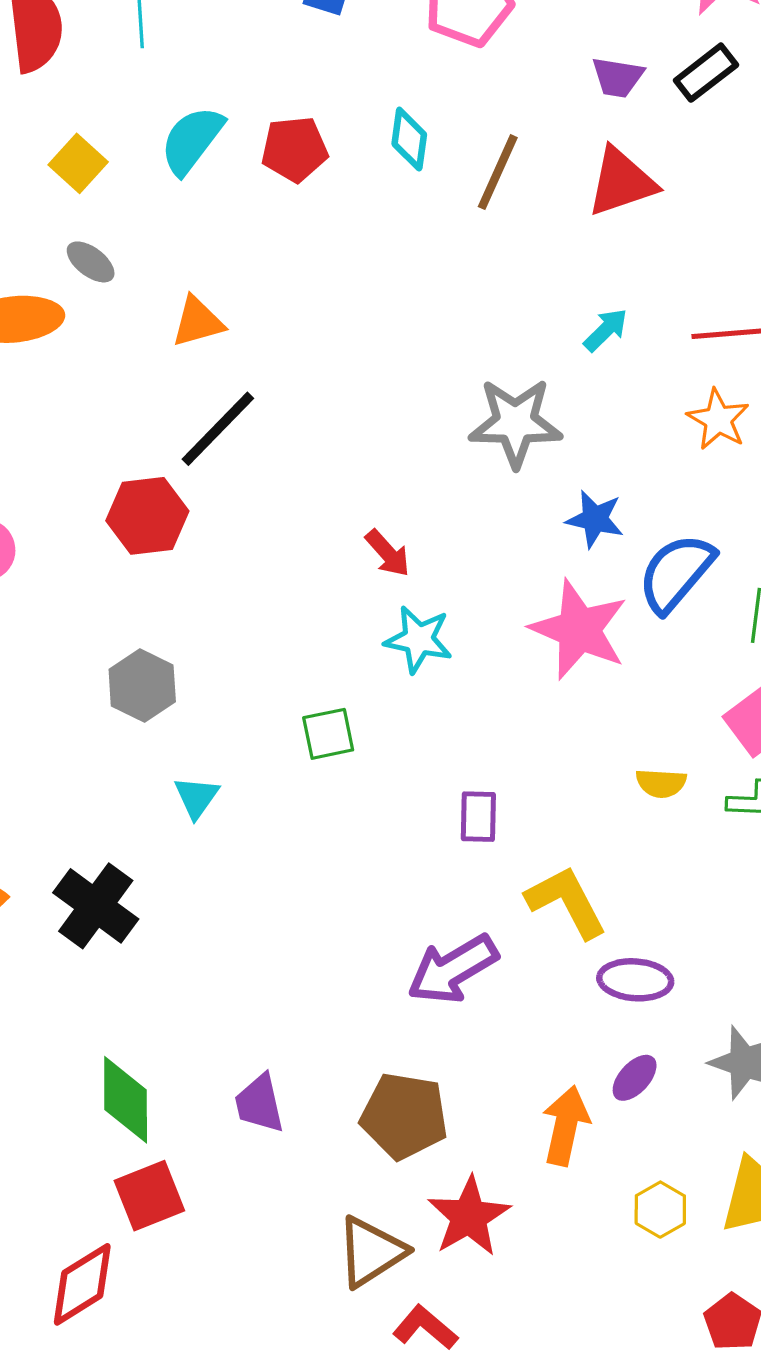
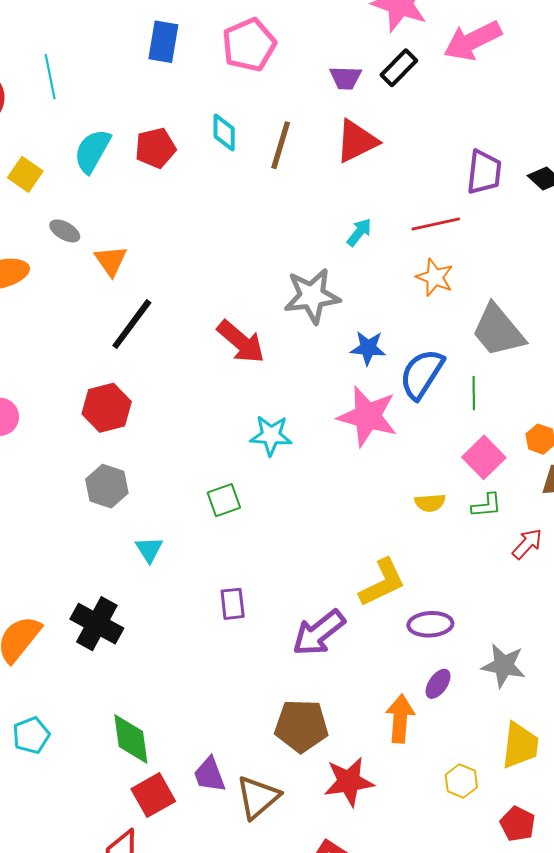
gray ellipse: (91, 262) -> (65, 231), moved
orange triangle: (198, 322) -> (111, 261), turned -42
red hexagon: (147, 516) -> (107, 408), moved
red arrow: (388, 553) -> (241, 342), moved, size x1.6
purple rectangle: (478, 817) -> (233, 604), moved
yellow L-shape: (566, 902) -> (382, 583), turned 100
purple trapezoid: (259, 1104) -> (210, 775), moved
yellow hexagon: (660, 1210) -> (461, 781), moved
red star: (469, 1217) -> (349, 782), turned 30
brown triangle: (371, 1252) -> (258, 797), moved

